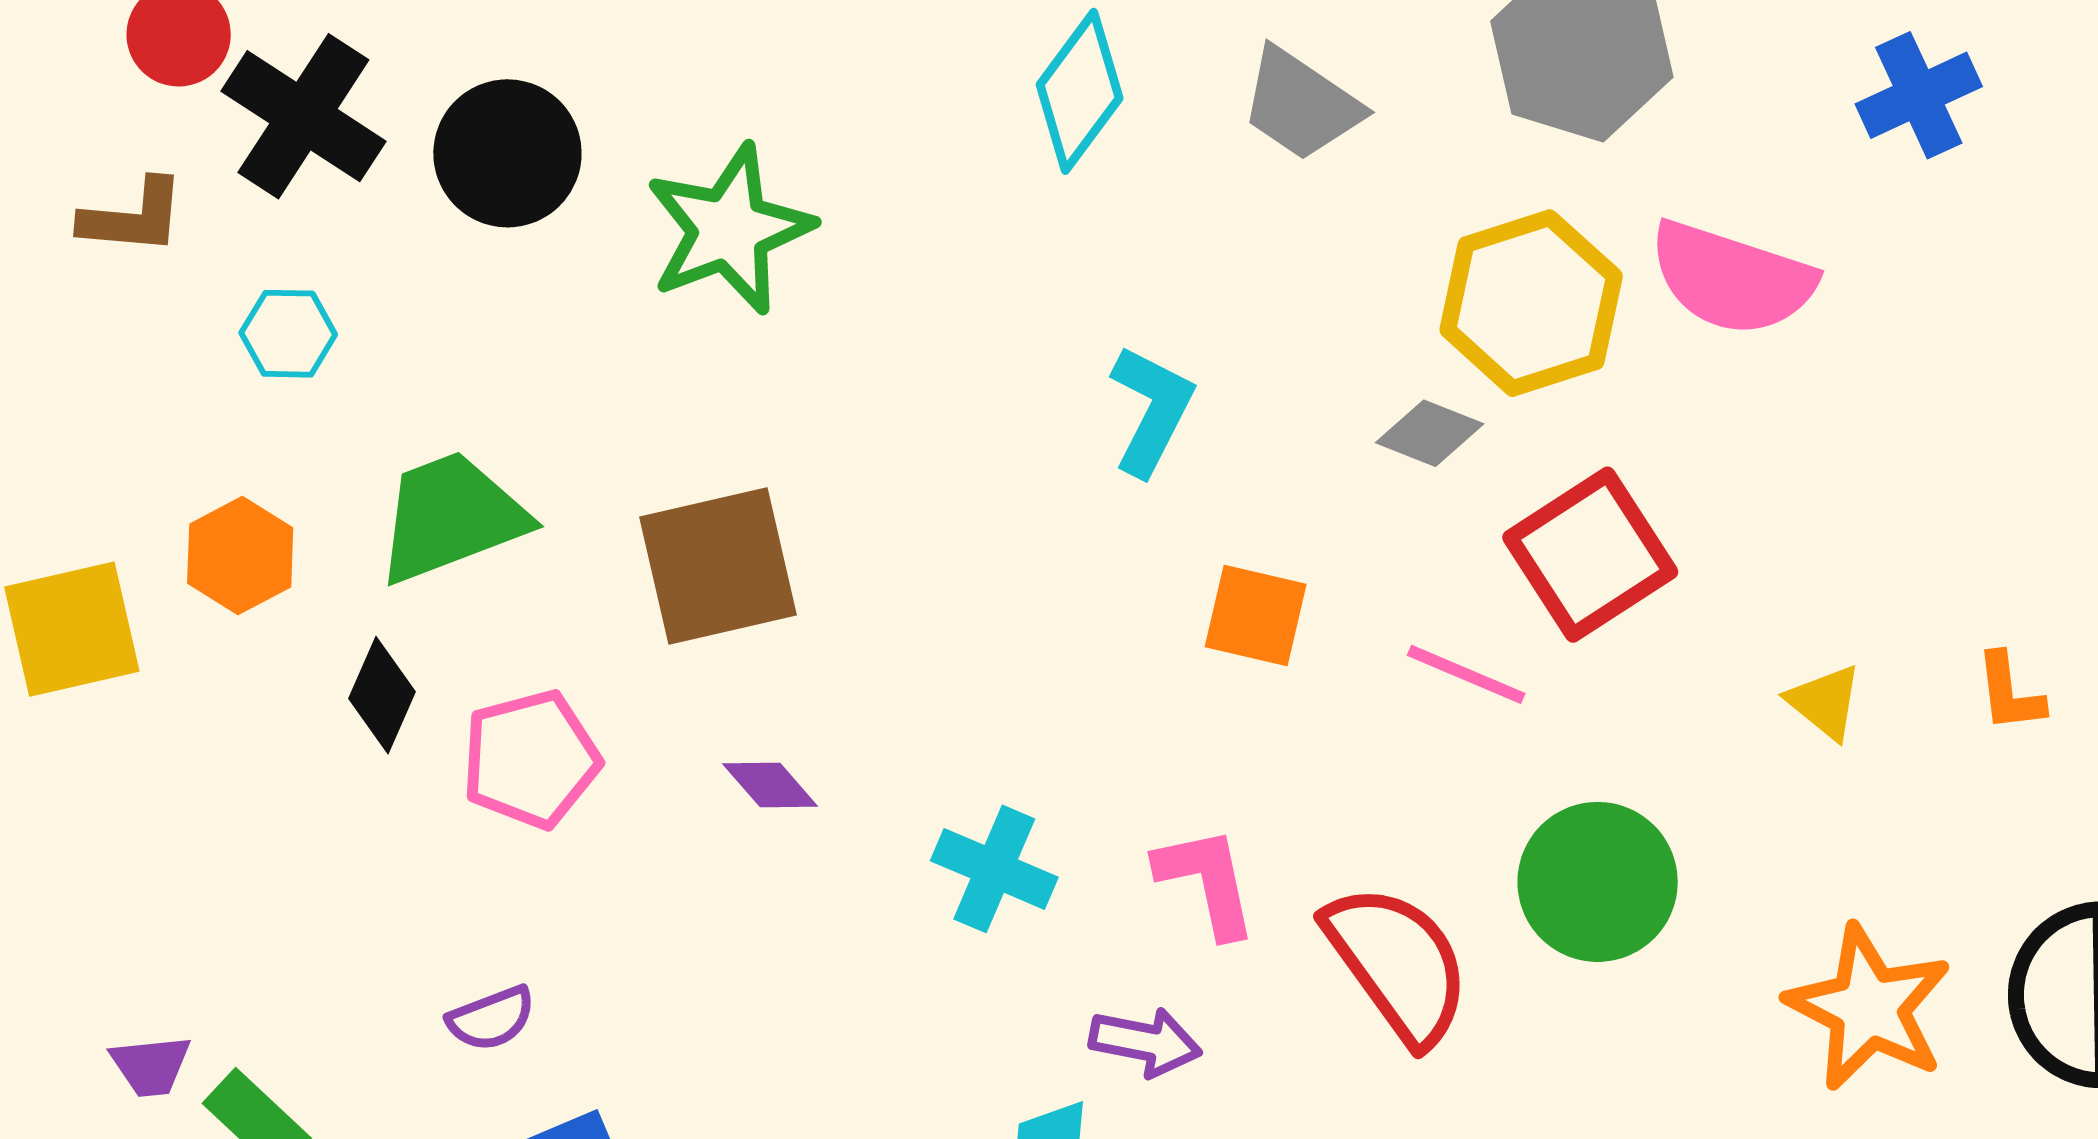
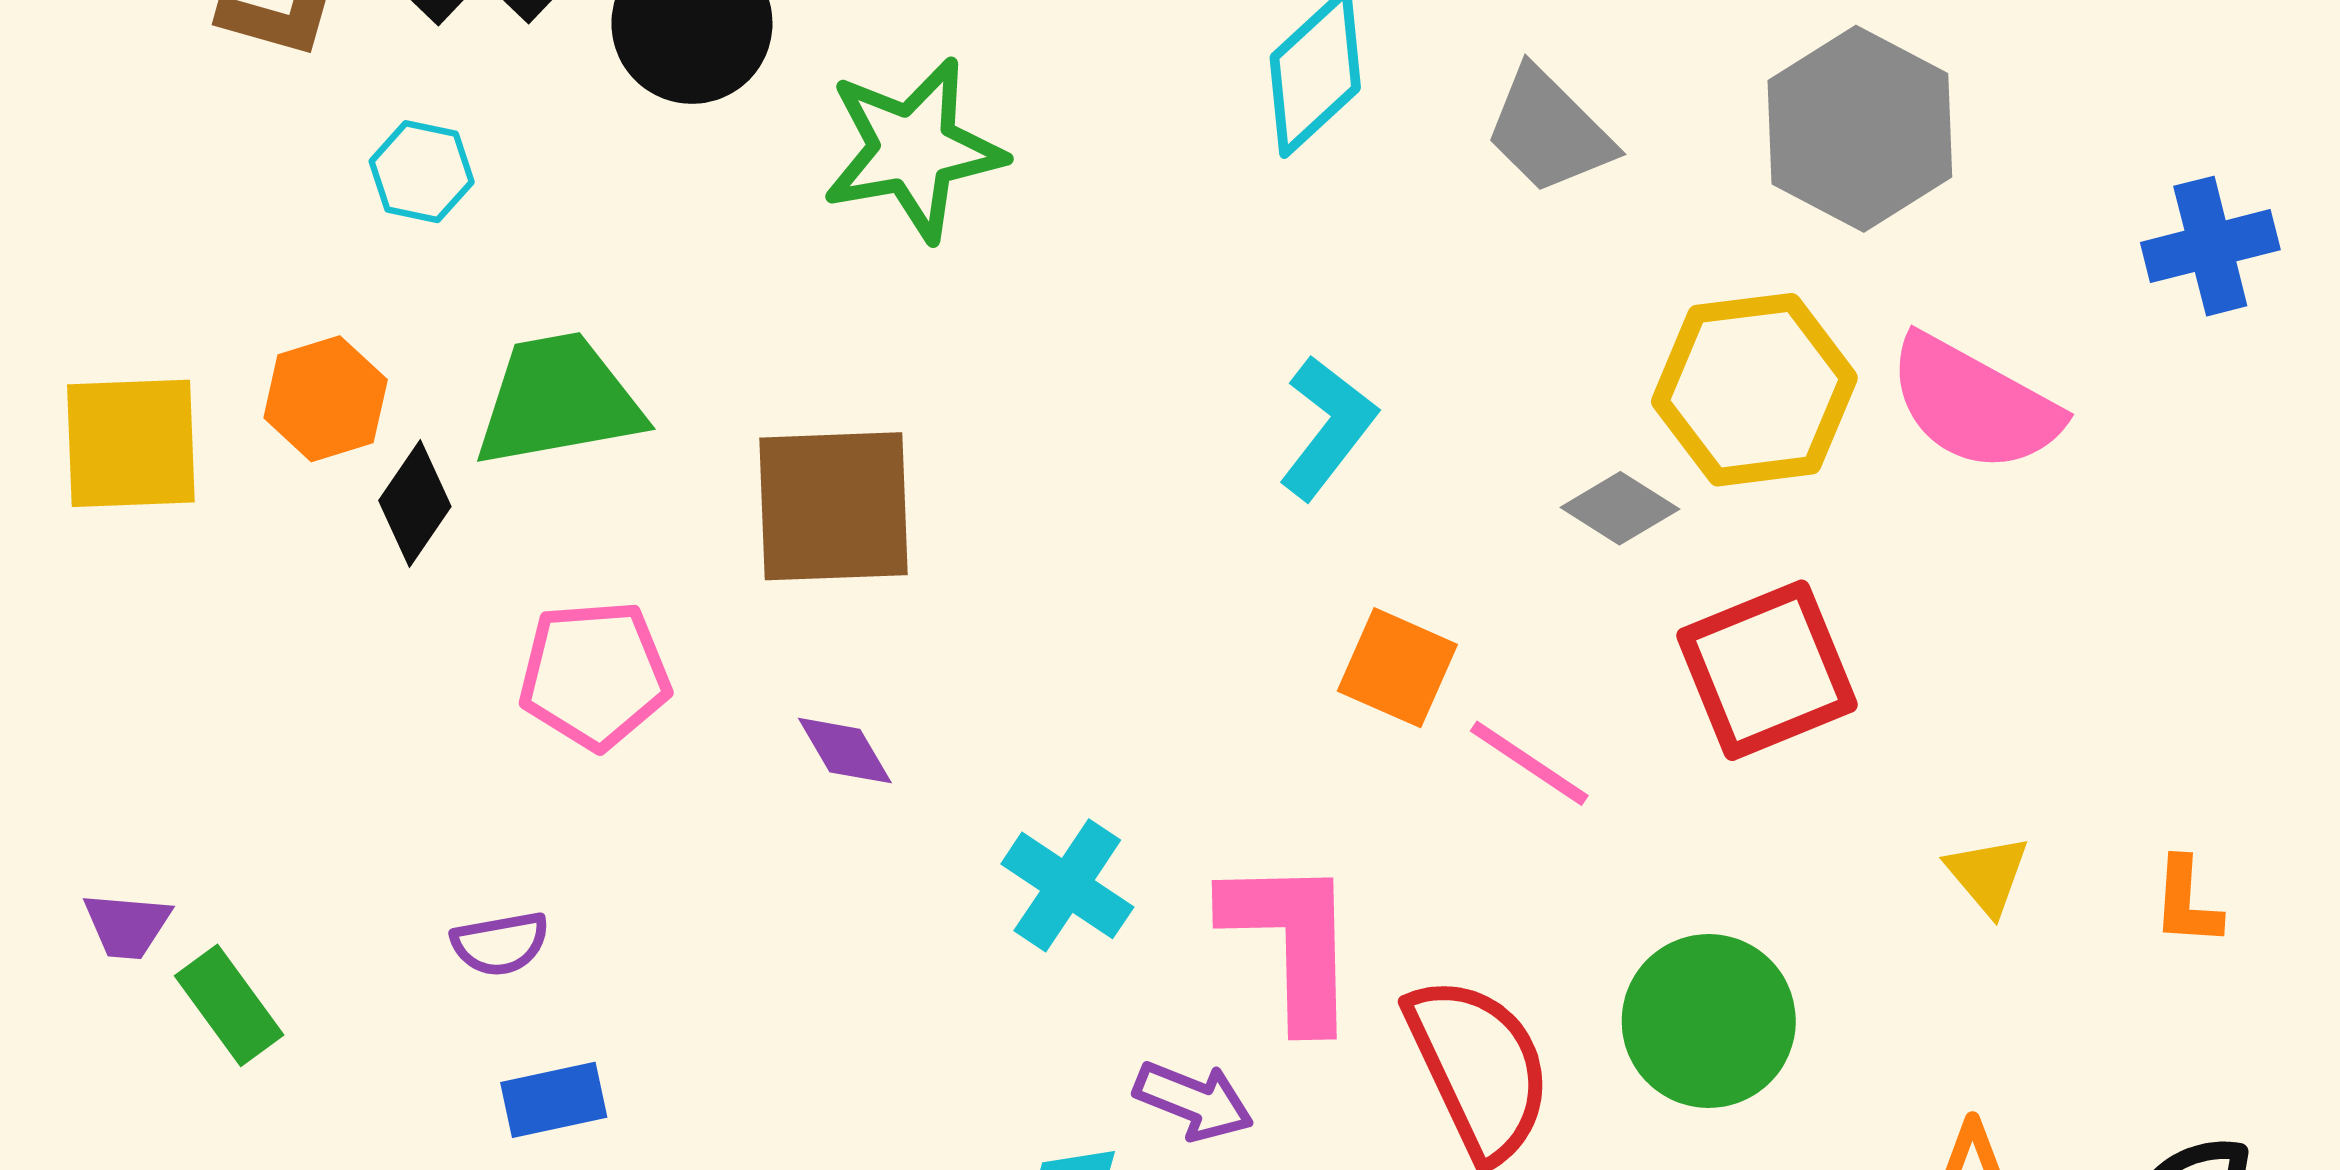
pink line: (1466, 674) -> (1529, 763), moved
black diamond: (382, 695) -> (415, 503), moved
pink L-shape: (1207, 881) -> (1291, 942), size x1.4

